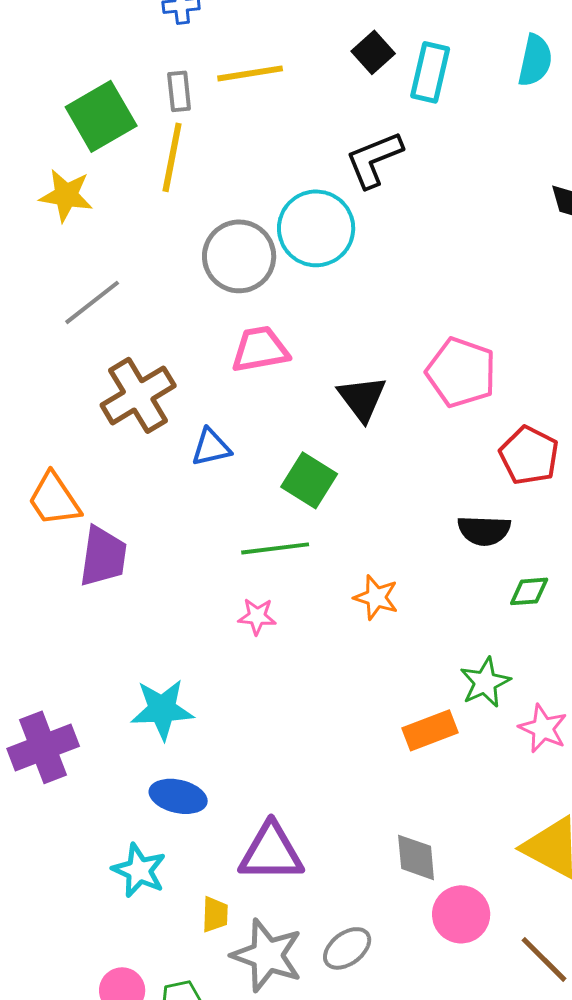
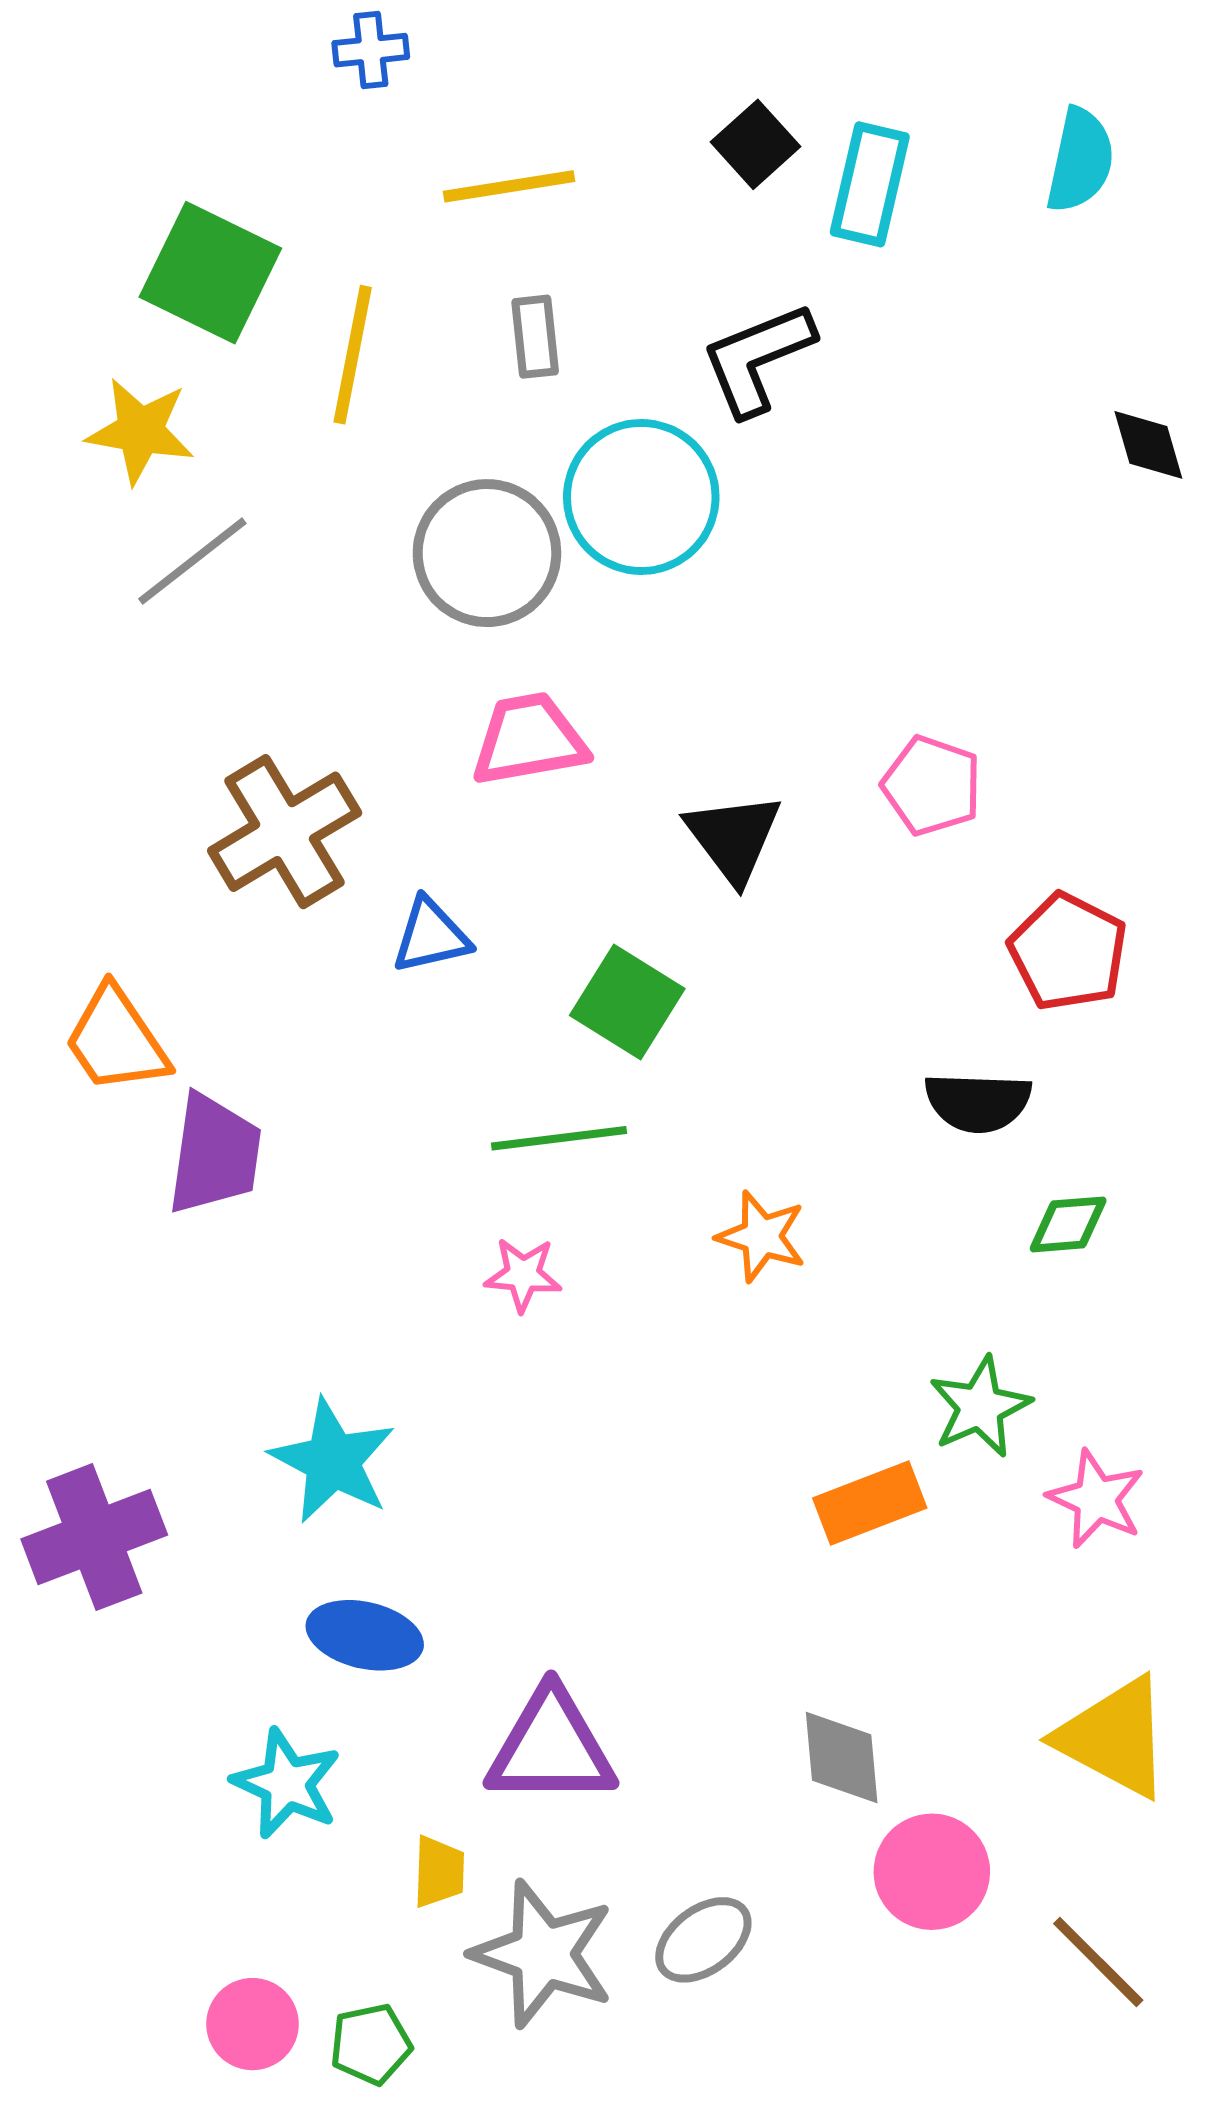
gray rectangle: (179, 91) -> (535, 337), moved
green square: (101, 116) -> (210, 273), turned -34
gray line: (92, 302) -> (192, 561), moved
pink pentagon: (461, 372) -> (932, 786), size x0.7
cyan star: (162, 709) -> (333, 1461), turned 30

